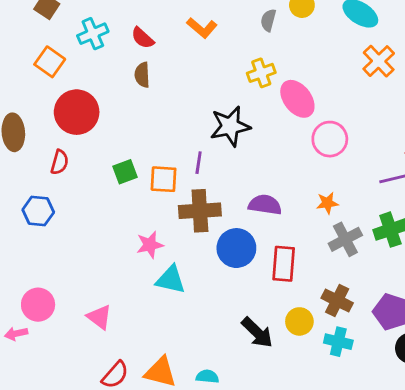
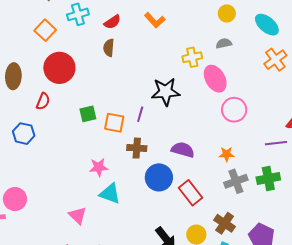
gray semicircle: (268, 20) -> (224, 43), moved, turned 56
red semicircle: (143, 38) -> (112, 22), turned -84
brown cross: (200, 211) -> (137, 148), size x0.7
red rectangle: (284, 264) -> (191, 193), turned -50
pink triangle: (99, 317) -> (78, 215), moved

